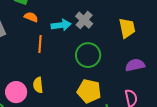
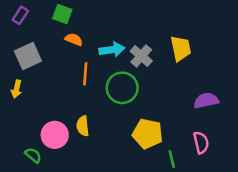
gray cross: (84, 20) -> (141, 56), moved
yellow trapezoid: (127, 28) -> (181, 48), moved
green circle: (88, 55) -> (122, 88), moved

